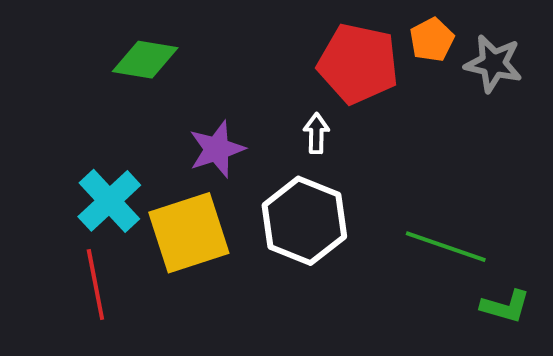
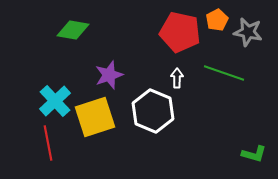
white arrow: (316, 133) -> (177, 78), moved
green line: (446, 247) -> (224, 73), moved

